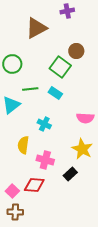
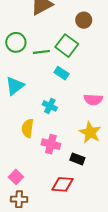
brown circle: (76, 51) -> (84, 20), moved
green line: (30, 89) -> (41, 52), moved
black rectangle: (70, 174) -> (77, 159), turned 64
red diamond: (34, 185) -> (63, 184), moved

